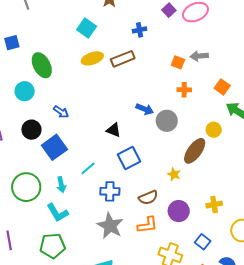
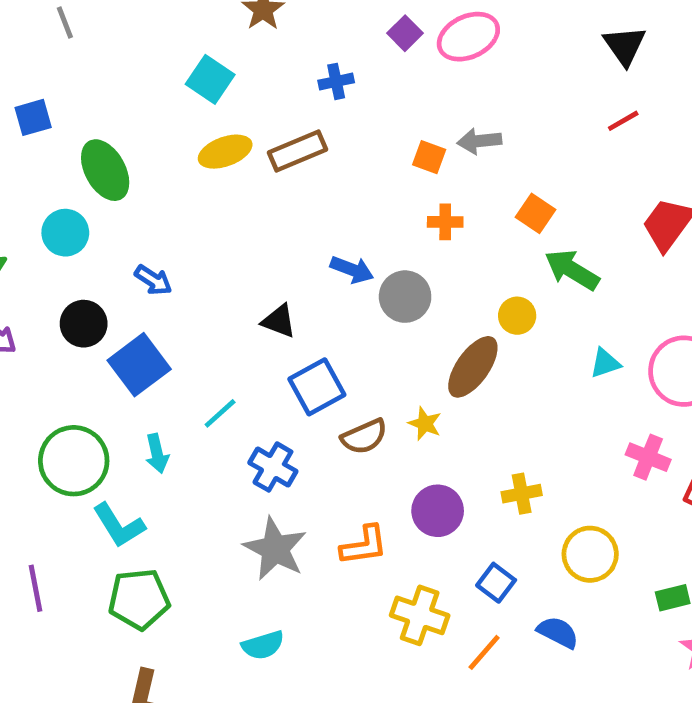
blue cross: (110, 191) -> (273, 467), turned 30
brown semicircle: (148, 198) -> (364, 437), moved
cyan L-shape: (57, 213) -> (119, 525), moved

